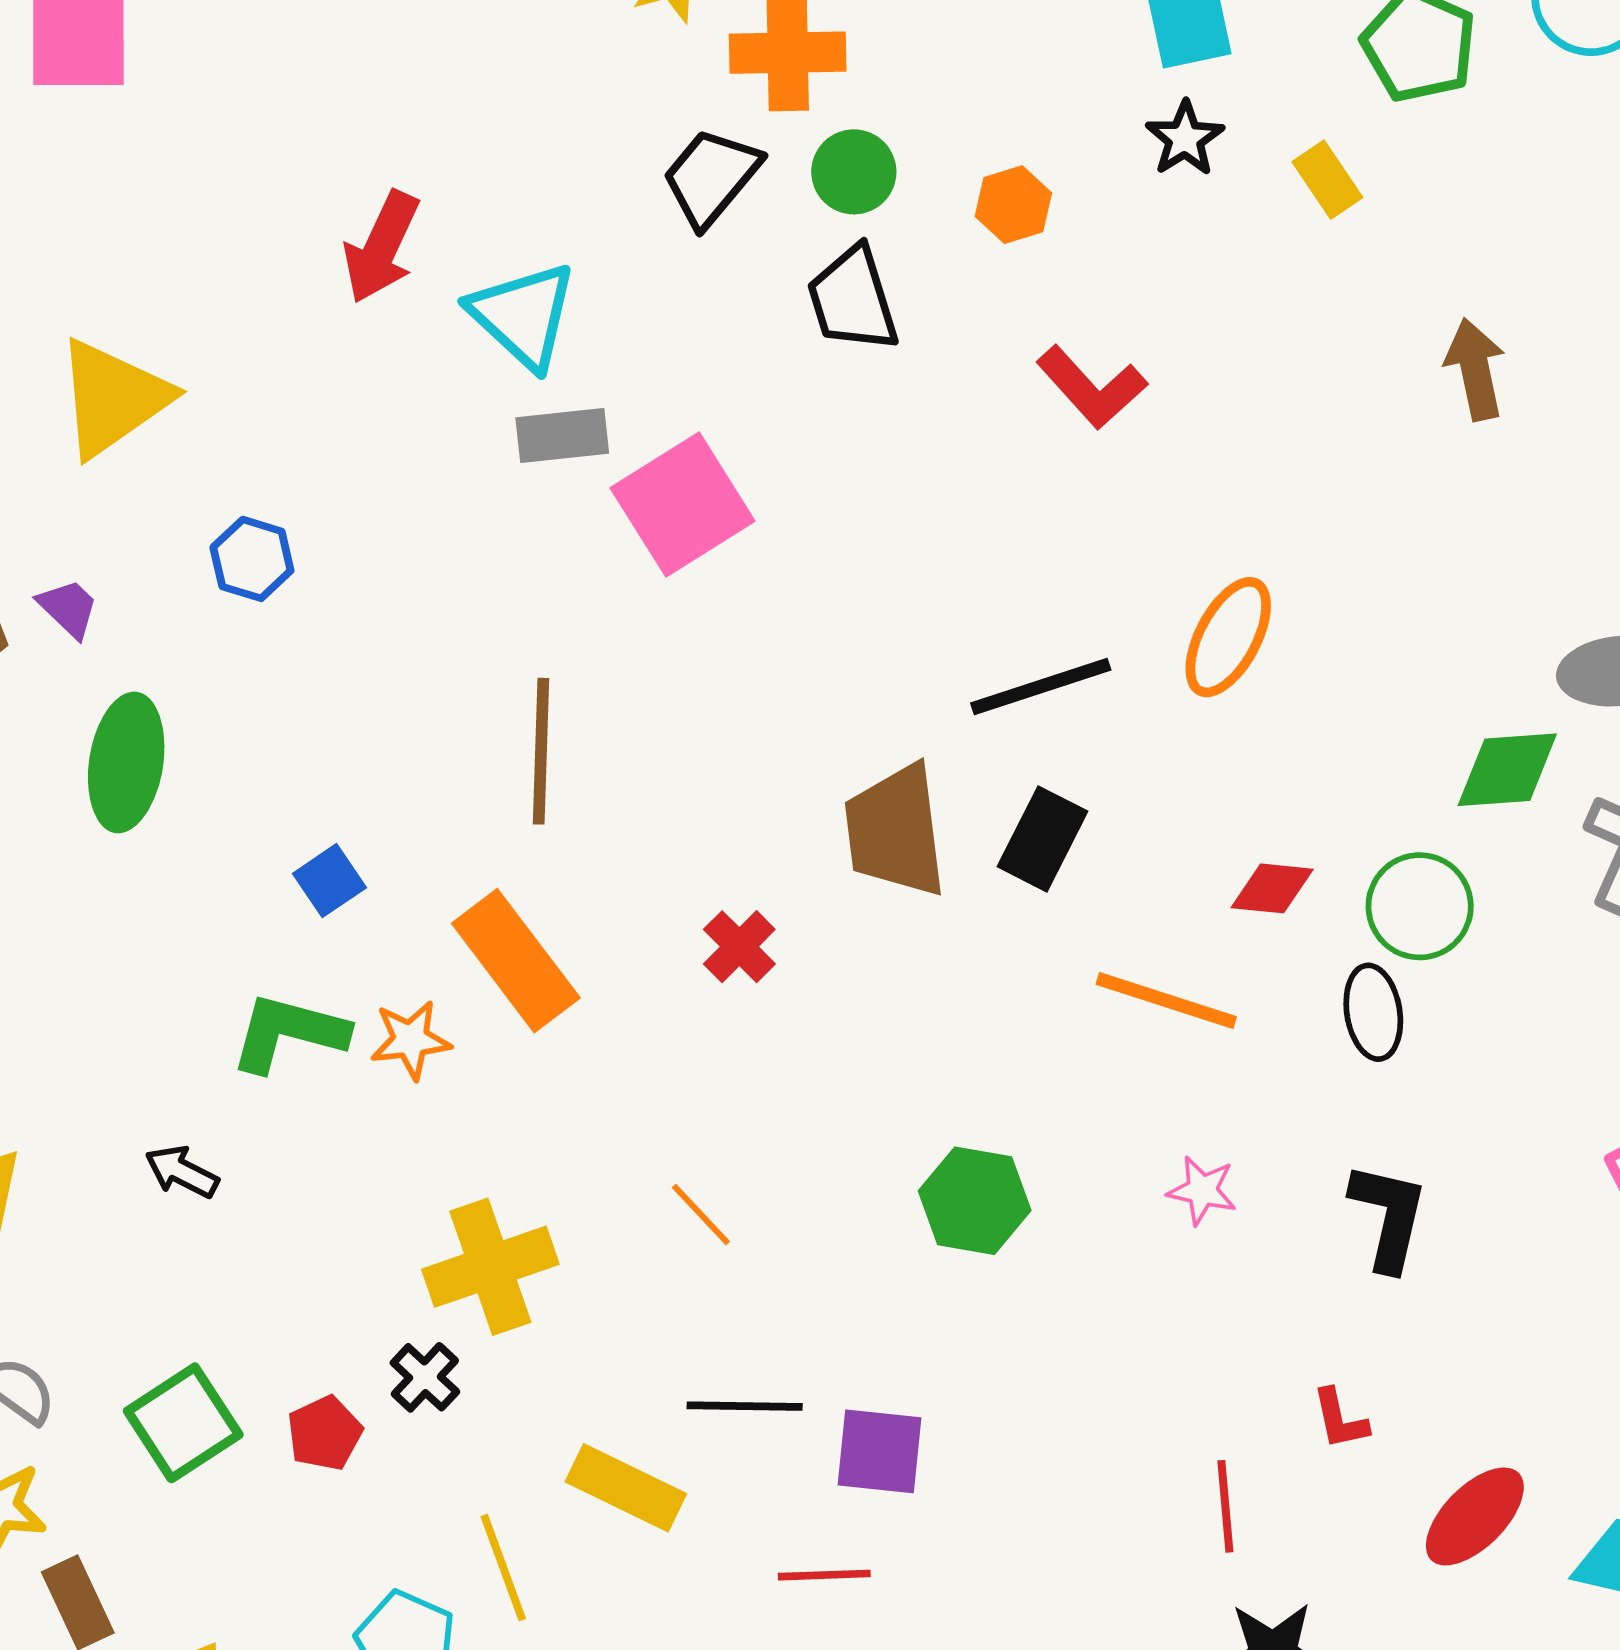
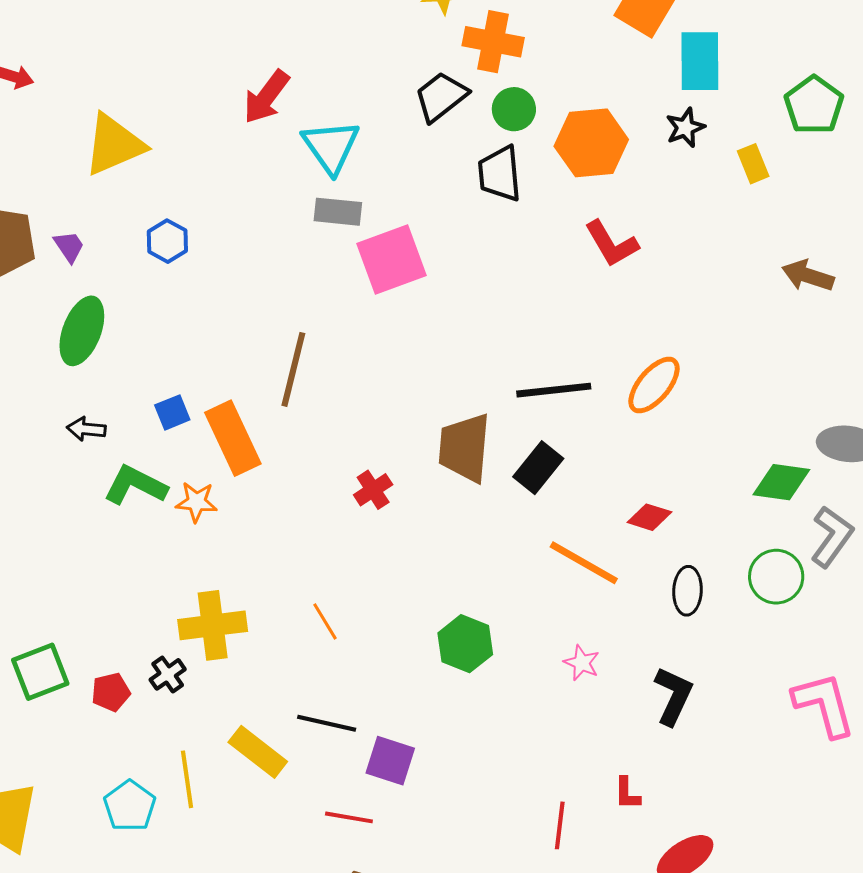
orange hexagon: (1013, 205) -> (591, 143), size x1.8
brown arrow: (1475, 369) -> (808, 276), turned -72
green circle: (1420, 906) -> (776, 577), moved
orange rectangle: (516, 961) -> (233, 438), moved
black arrow: (182, 1172) -> (86, 429), moved, turned -33

